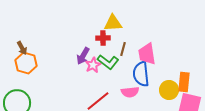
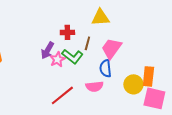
yellow triangle: (113, 23) -> (100, 17), moved
pink trapezoid: (147, 54) -> (111, 48), turned 45
blue semicircle: (141, 74) -> (105, 68), size x0.7

